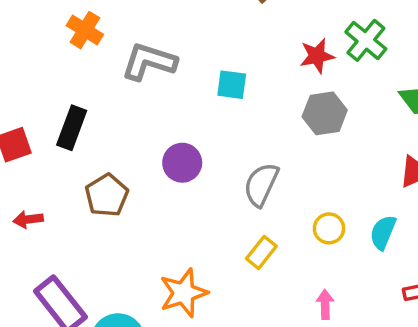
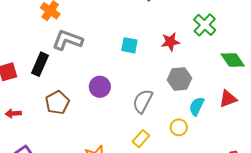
red star: (317, 56) -> (170, 42), moved
gray L-shape: (149, 62) -> (68, 40), moved
gray hexagon: (325, 113) -> (179, 79), moved
cyan semicircle: (383, 232) -> (197, 106), moved

